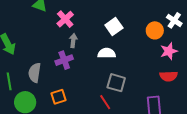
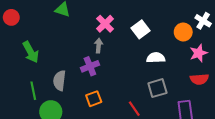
pink cross: (65, 19) -> (105, 24), moved
white semicircle: (107, 53) -> (156, 58), moved
gray square: (116, 83) -> (157, 88), moved, turned -30
orange square: (58, 97) -> (94, 99), moved

